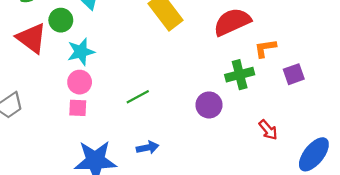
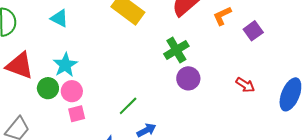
green circle: (61, 20) -> (48, 88), moved
green cross: (240, 75) -> (176, 50), moved
green line: (138, 97) -> (128, 106), moved

